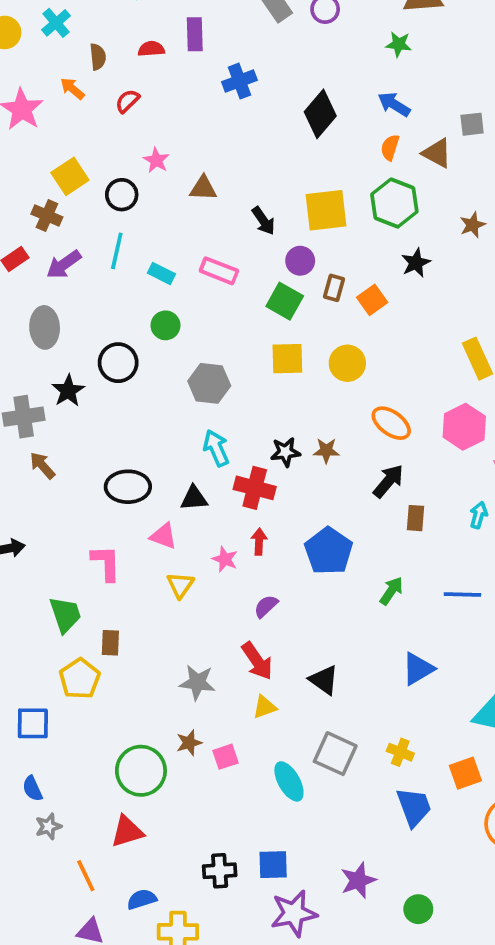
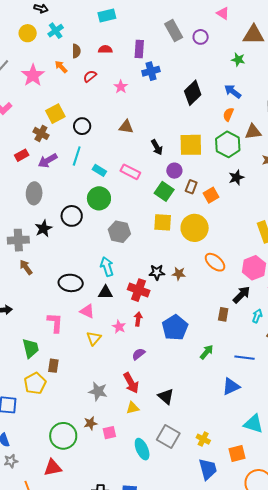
purple rectangle: (195, 34) -> (139, 49), moved
brown triangle: (437, 153) -> (253, 132), moved, turned -42
pink star: (156, 160) -> (121, 87), moved
green circle: (166, 325) -> (99, 198), size x1.5
yellow circle: (347, 363) -> (195, 228), size x1.4
cyan arrow: (216, 448) -> (107, 267), moved
black arrow: (388, 481) -> (241, 295), moved
blue triangle: (418, 669) -> (231, 386), moved

